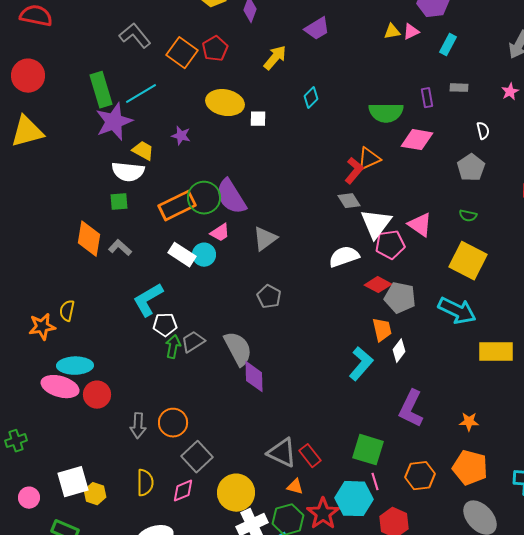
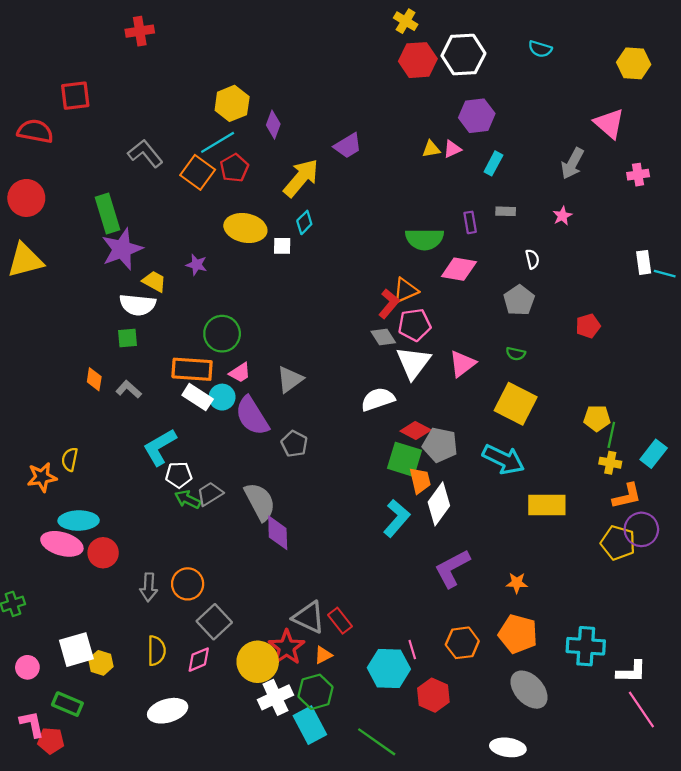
yellow arrow: (275, 58) -> (301, 178), size x1.4
cyan line: (141, 94) -> (218, 142), moved
cyan diamond: (311, 98) -> (304, 222), moved
purple semicircle: (231, 197) -> (252, 416), moved
orange rectangle: (177, 206) -> (192, 369), moved, turned 30
pink triangle: (420, 225) -> (462, 364), turned 48
orange diamond: (89, 239) -> (94, 379), size x0.6
pink pentagon: (390, 245) -> (414, 325), moved
green arrow: (173, 347) -> (188, 499), turned -75
white diamond: (399, 351) -> (439, 504), size x1.6
purple L-shape: (411, 409) -> (452, 568), turned 36
green square: (368, 450) -> (404, 459), moved
orange triangle: (295, 487) -> (323, 655), turned -42
red star: (323, 514) -> (287, 647), moved

